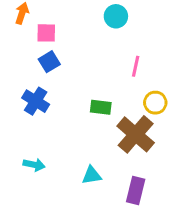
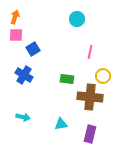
pink square: (46, 33) -> (16, 35), moved
brown cross: (136, 134) -> (90, 97), turned -35

